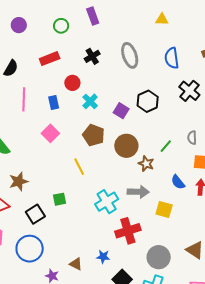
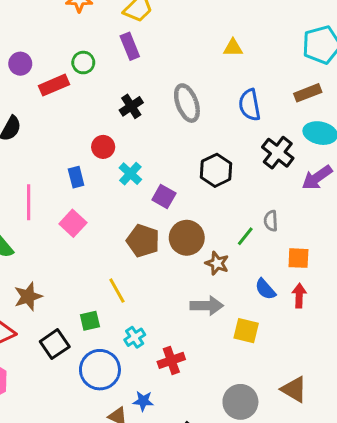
red rectangle: (50, 59) -> (54, 85), moved
pink line: (24, 99) -> (29, 202), moved
purple square: (121, 111) -> (164, 197), moved
brown pentagon: (94, 135) -> (143, 241), moved
gray semicircle: (192, 138) -> (271, 221), moved
yellow line: (79, 167) -> (117, 291), moved
cyan cross: (107, 202) -> (135, 337), moved, size x0.6
red cross: (128, 231) -> (171, 360), moved, size x0.7
blue circle: (30, 249) -> (100, 370), moved
blue star: (103, 257) -> (143, 401), moved

